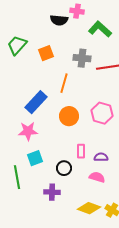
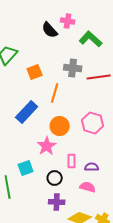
black semicircle: (59, 20) -> (50, 30), turned 42
orange square: (46, 53) -> (35, 72), moved
pink star: (28, 131) -> (47, 146), moved, turned -30
purple cross: (52, 192) -> (57, 202), moved

